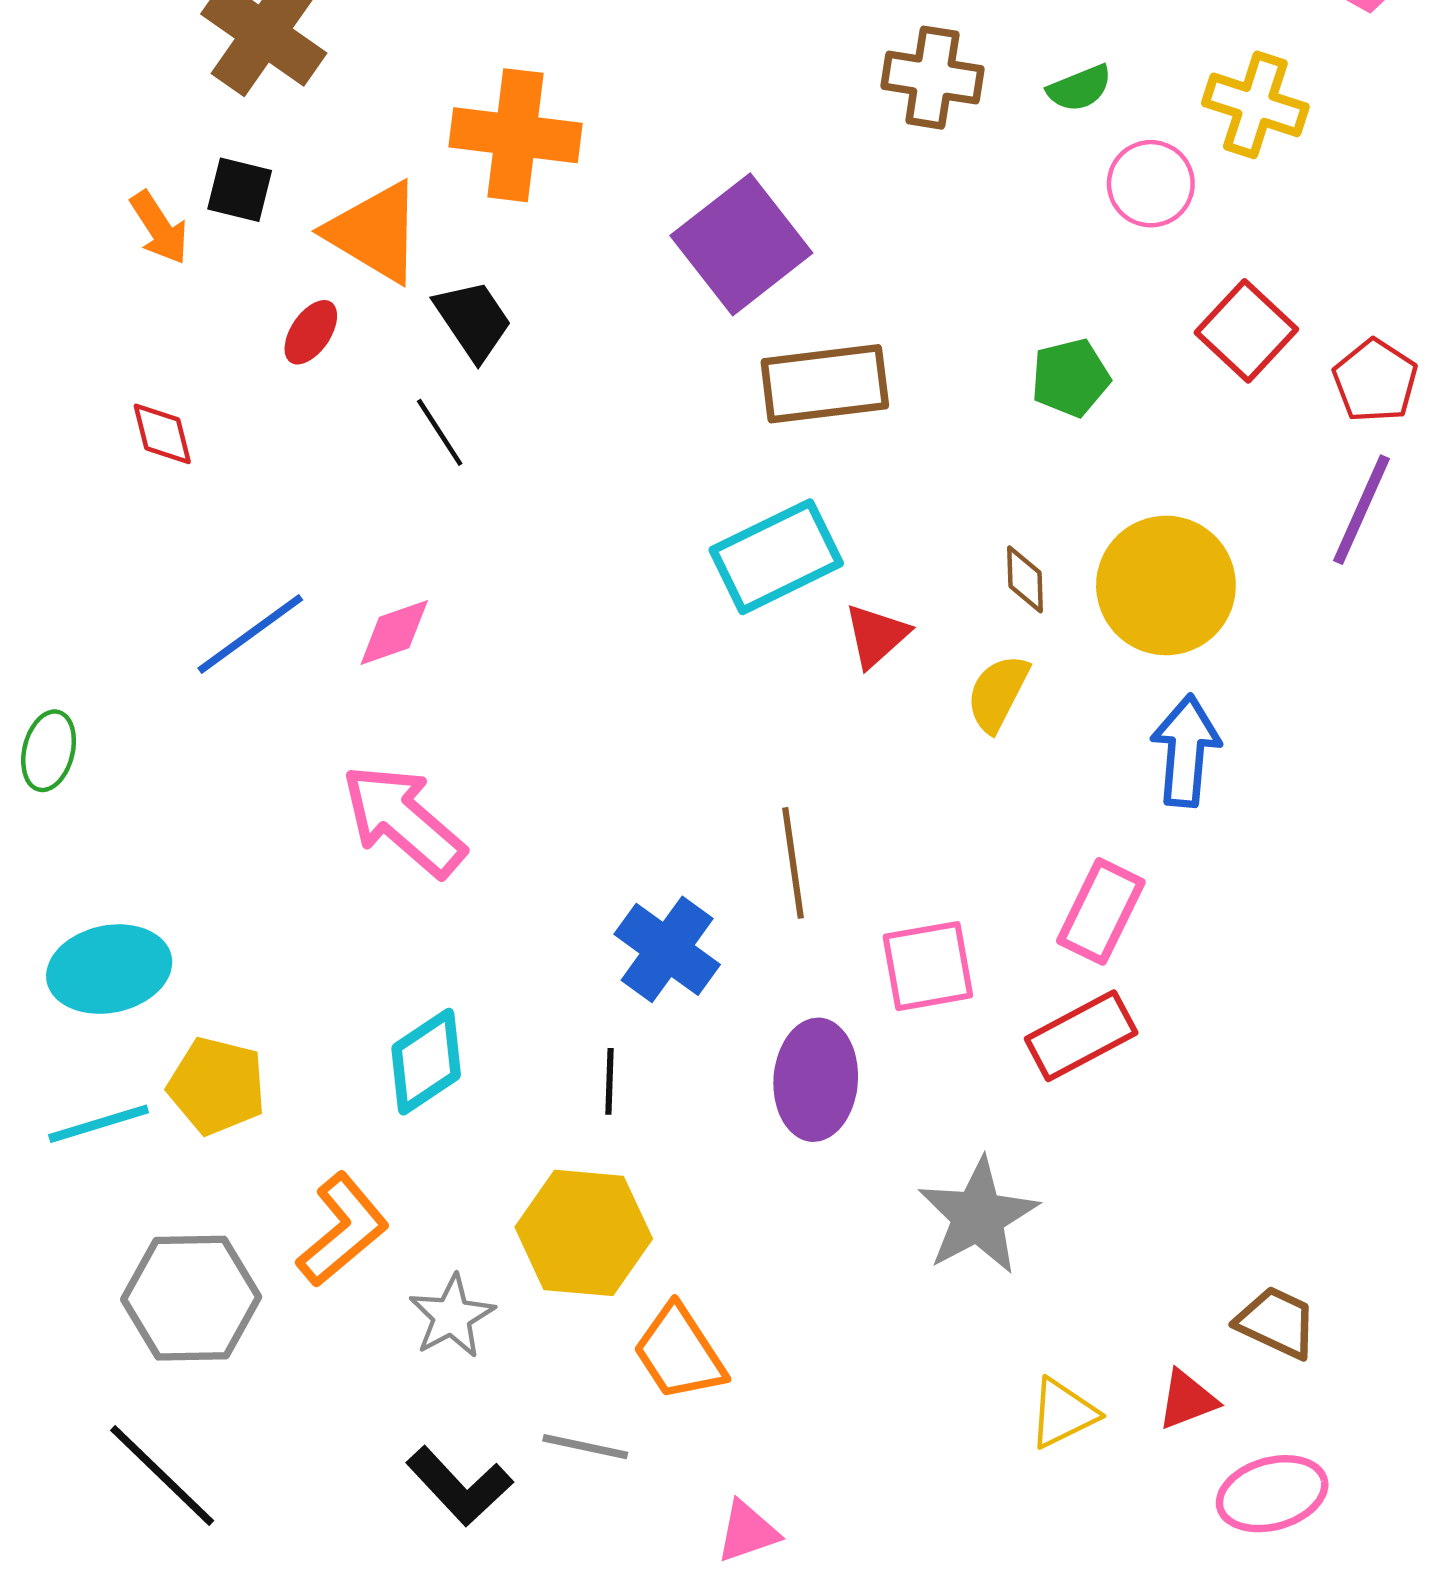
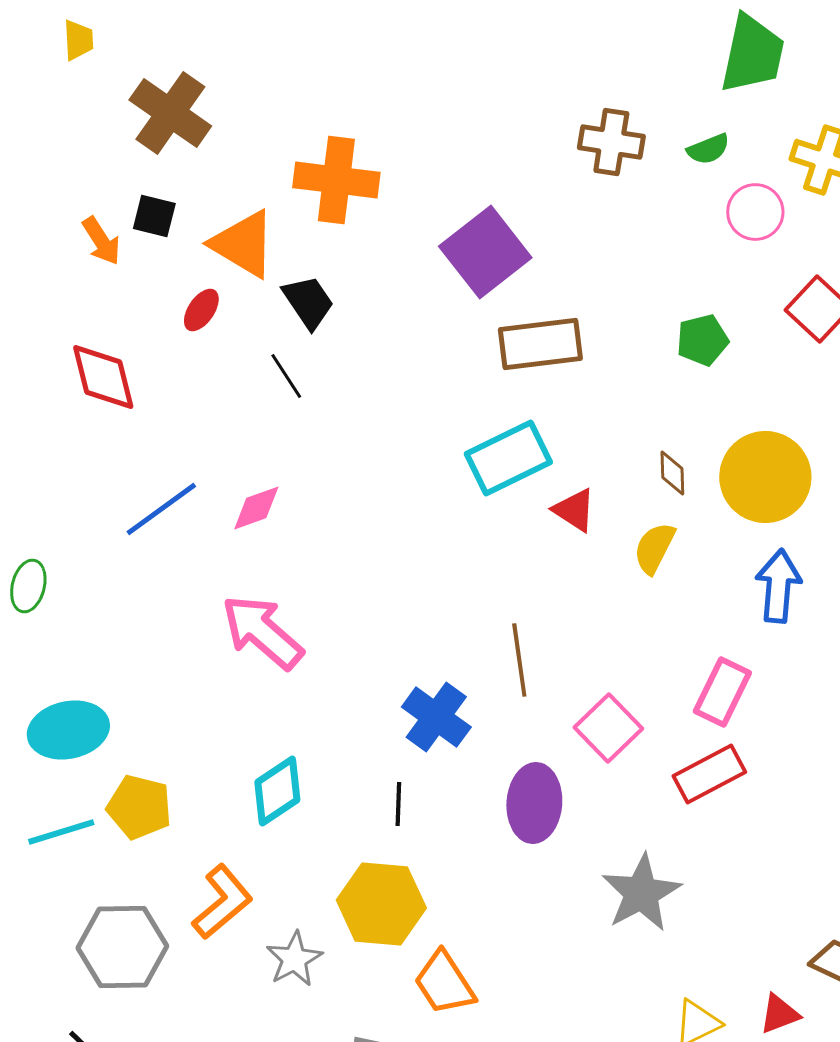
red diamond: (162, 434) -> (103, 377), size x1.6
red triangle: (876, 636) -> (574, 510), turned -45
pink square: (928, 966) -> (608, 728), turned -34

